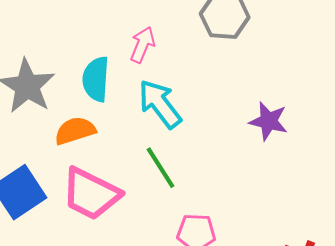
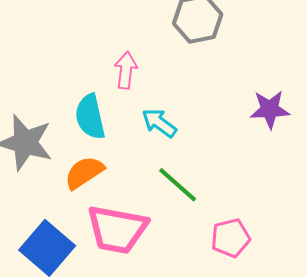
cyan arrow: (160, 104) -> (159, 123), size x0.7

